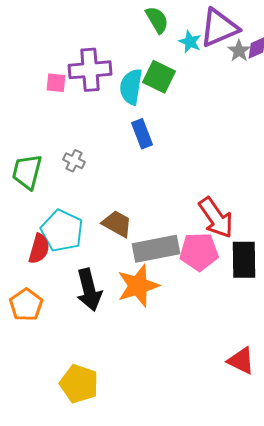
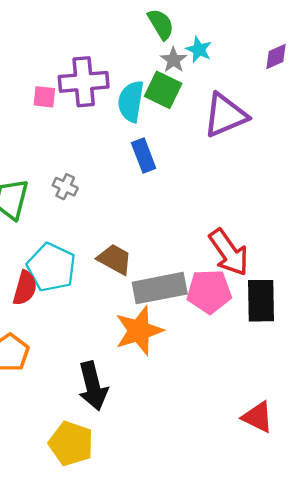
purple triangle: (219, 28) -> (225, 115), moved
gray star: (239, 51) -> (173, 60), moved
black arrow: (89, 290) -> (93, 386), moved

